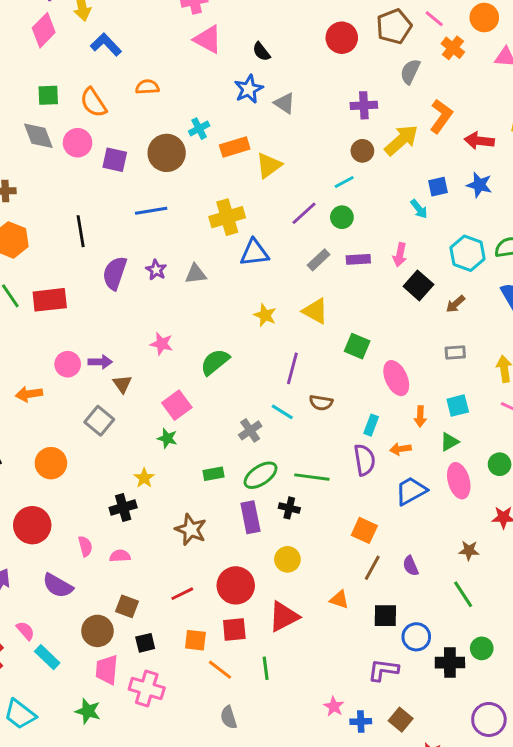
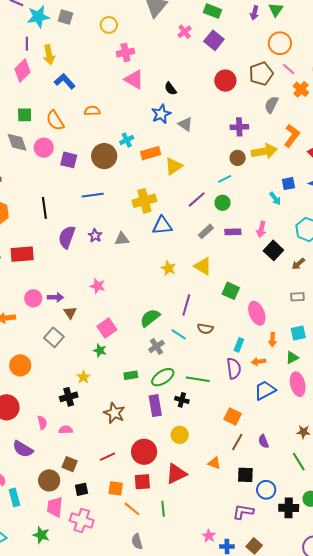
yellow arrow: (401, 140) -> (264, 151), turned 30
green semicircle: (215, 362) -> (150, 318), moved
cyan rectangle: (47, 657) -> (14, 497), turned 30

